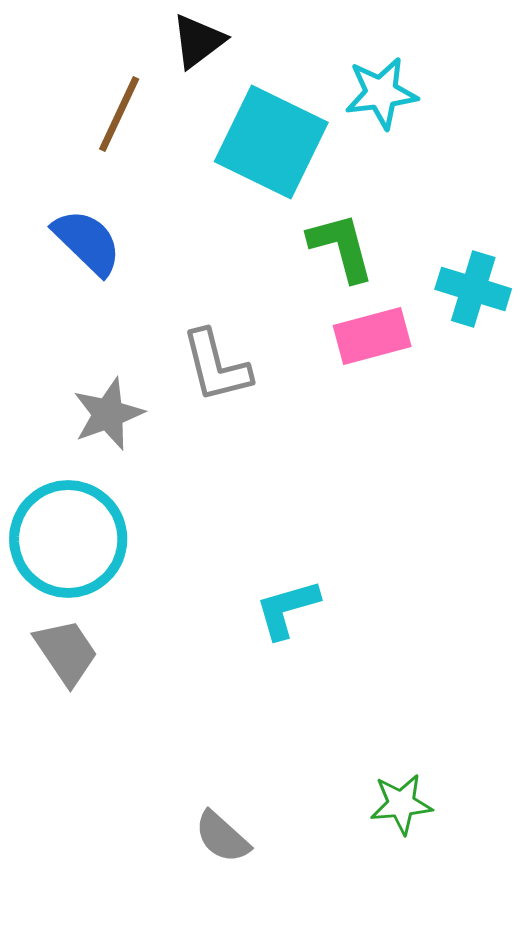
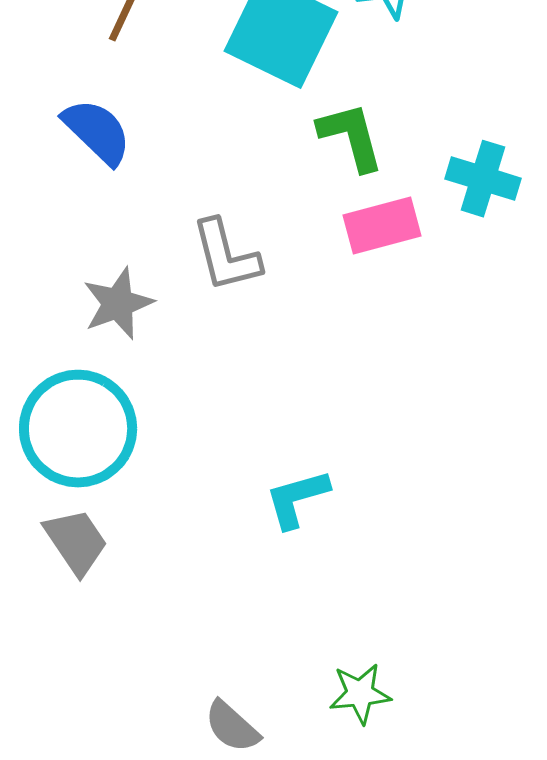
green star: (401, 804) -> (360, 694), moved

